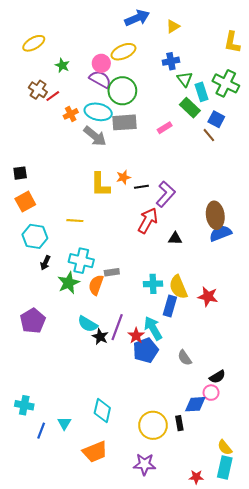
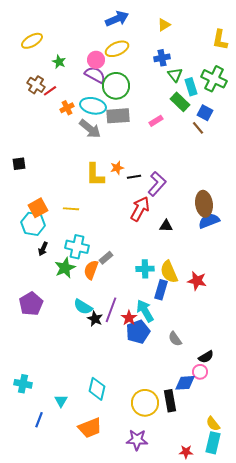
blue arrow: (137, 18) -> (117, 19), moved
orange square: (25, 202) -> (38, 208), moved
gray rectangle: (112, 272) -> (106, 258), turned -32
black rectangle: (179, 423) -> (170, 401), size x1.5
blue line: (41, 431) -> (39, 420), moved

